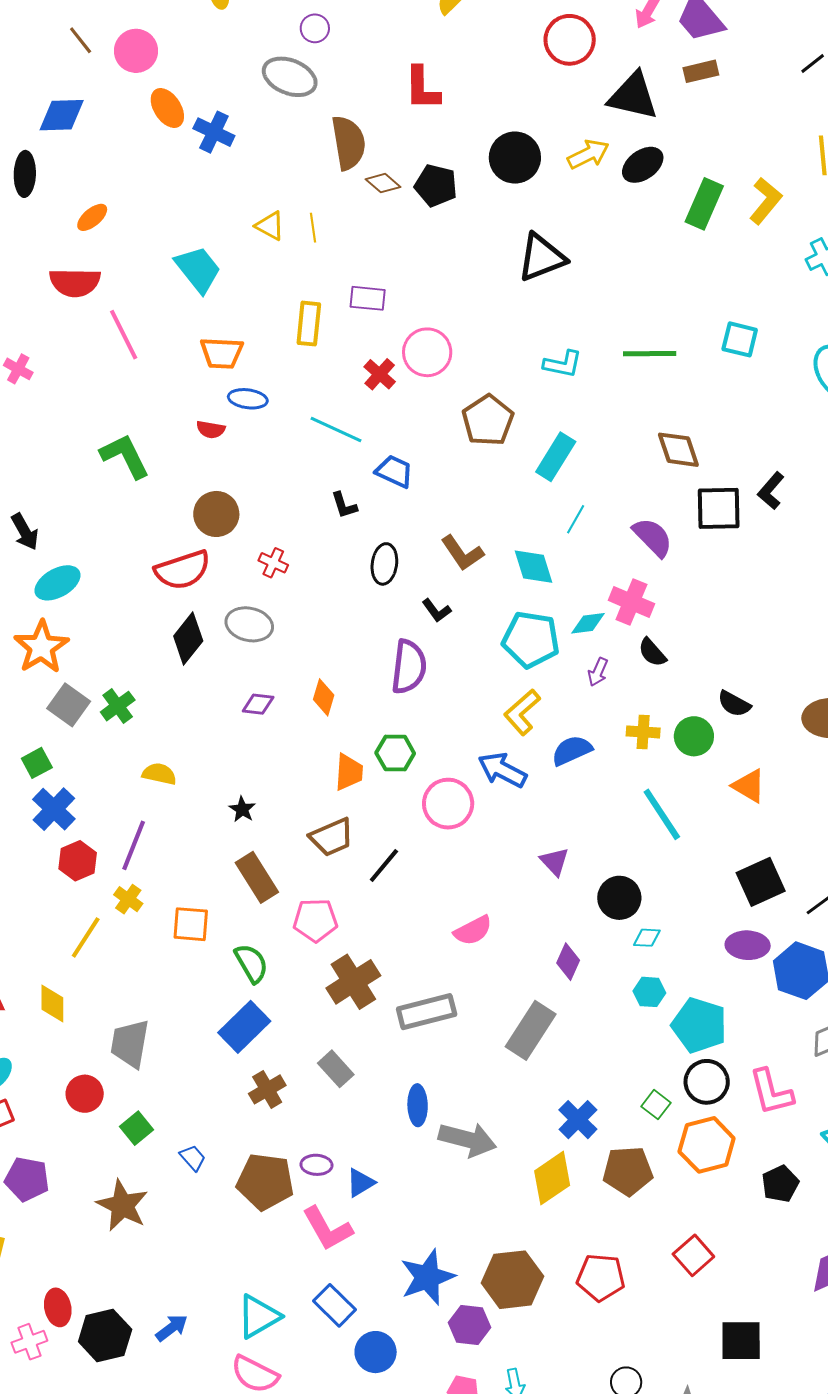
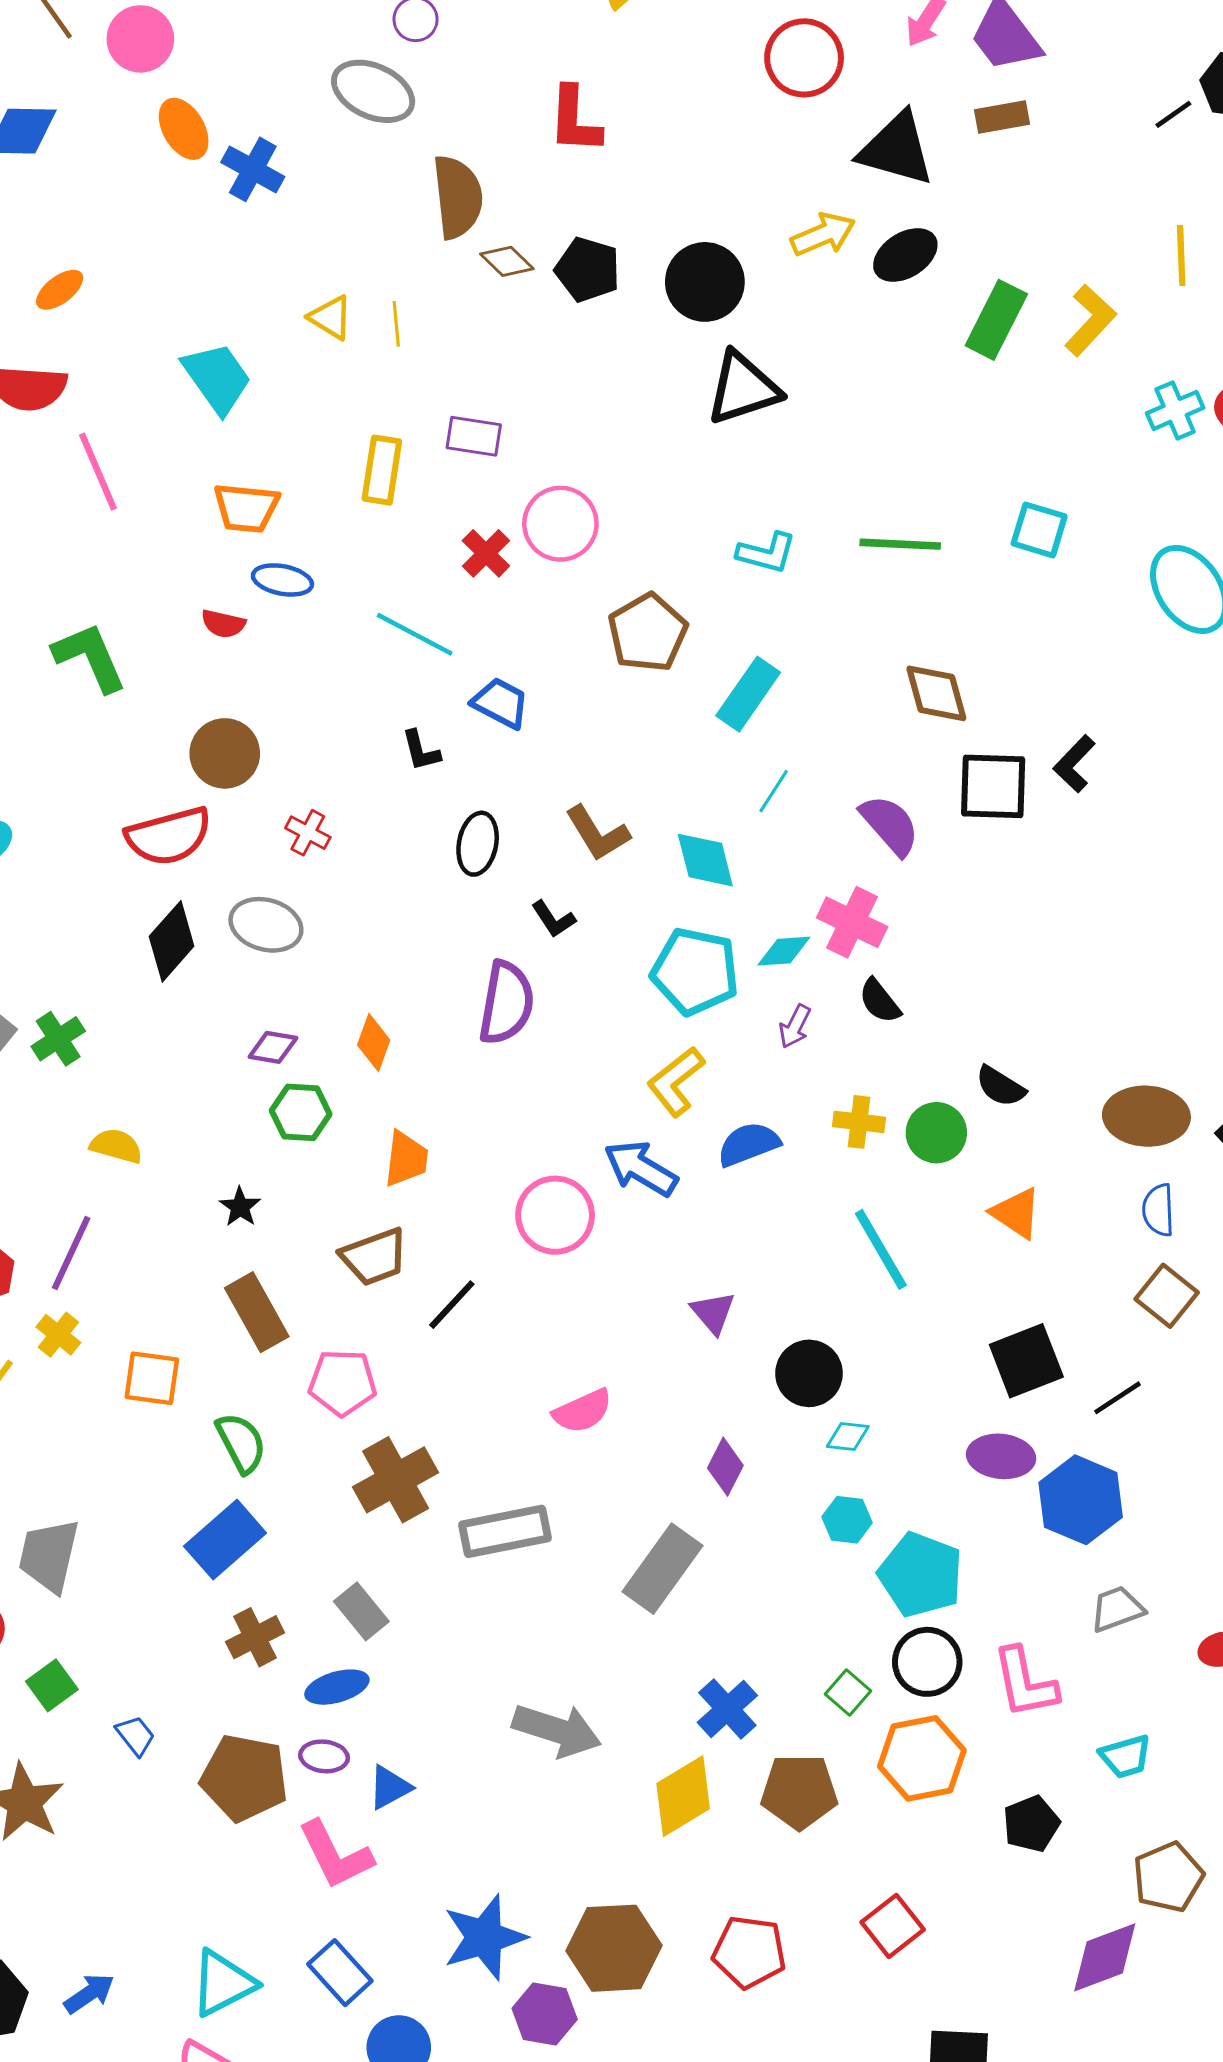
black circle: (515, 158) -> (705, 282), moved
green hexagon: (395, 753) -> (301, 1112), moved
blue ellipse: (418, 1105) -> (337, 1687), moved, turned 72

